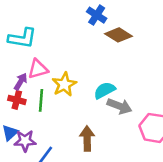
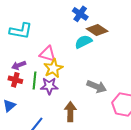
pink triangle: (38, 69) -> (48, 54), moved, turned 30
purple arrow: (21, 82) -> (19, 65), turned -144
cyan semicircle: (105, 90) -> (83, 42), moved
purple star: (25, 141) -> (49, 86), moved

